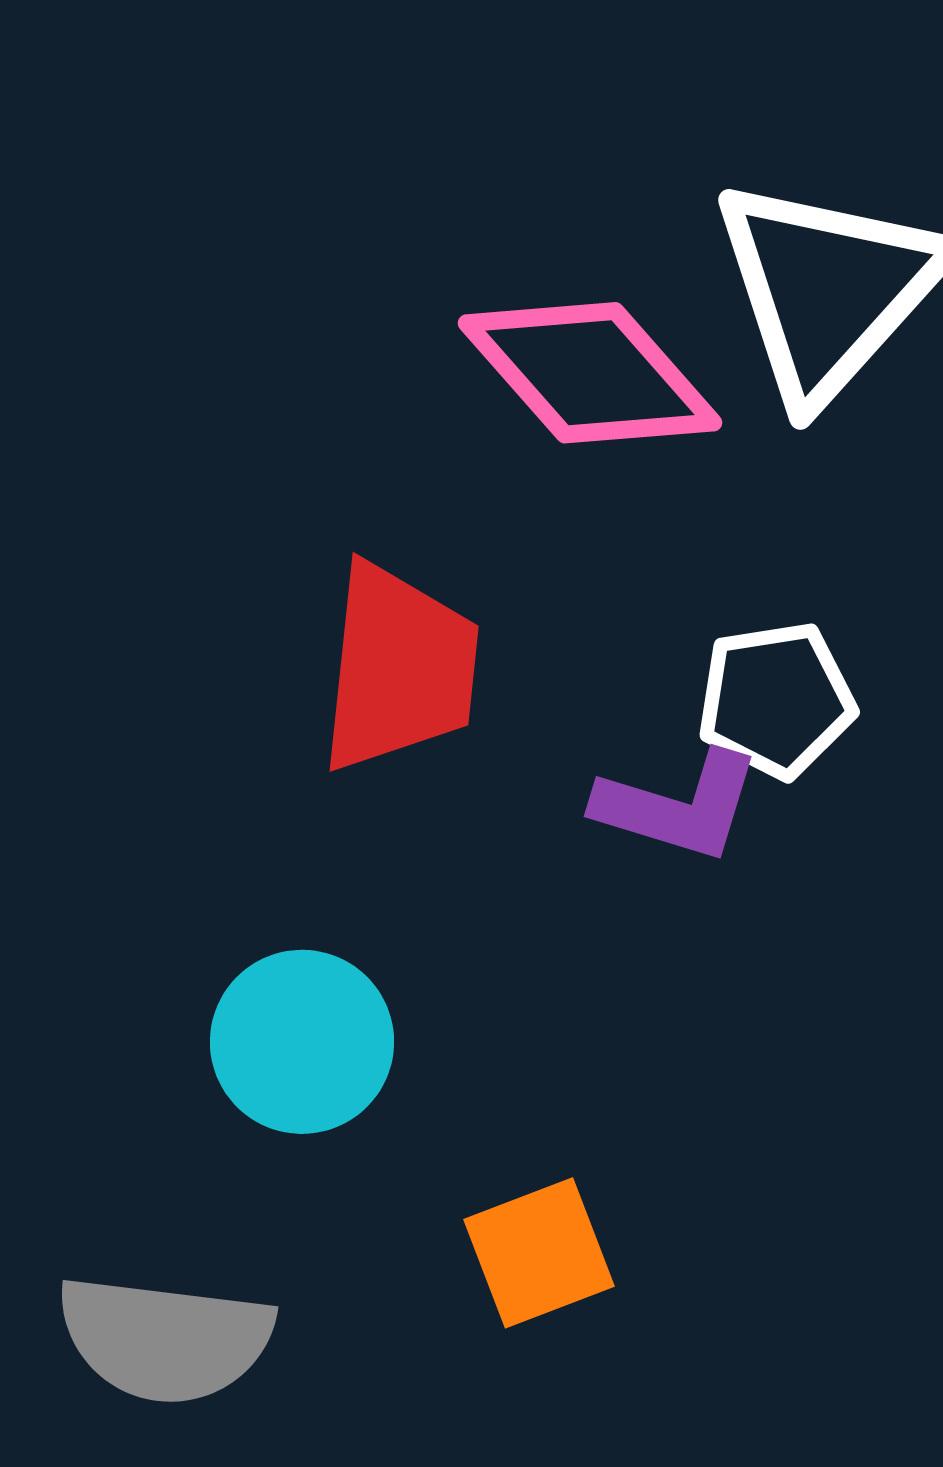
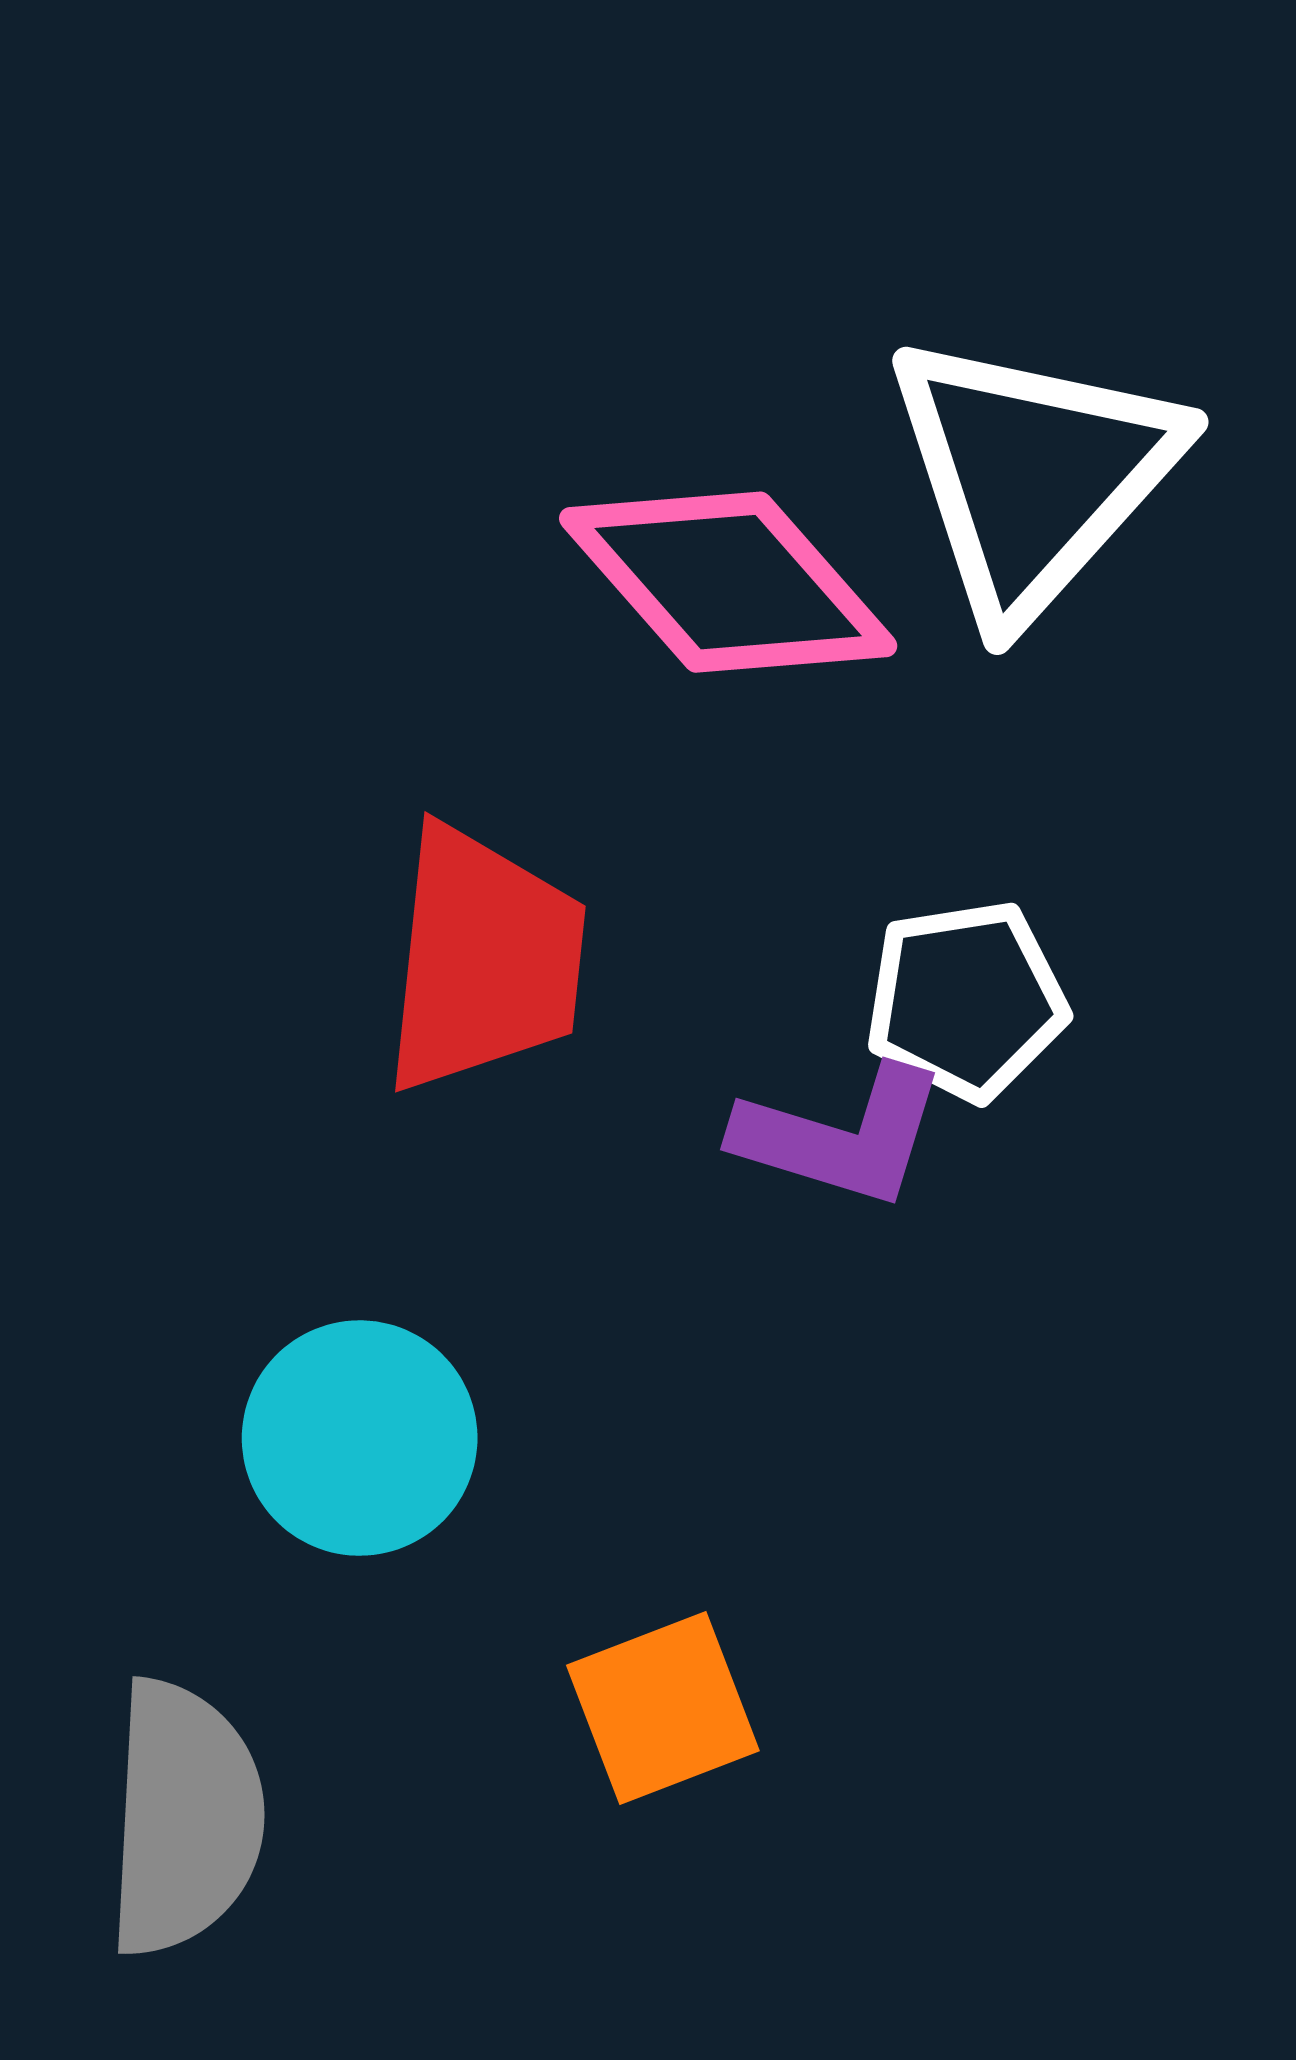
gray semicircle: (165, 1339) -> (184, 1818), turned -94

